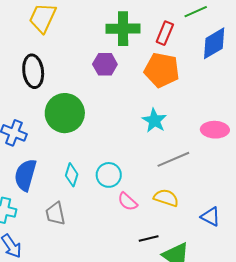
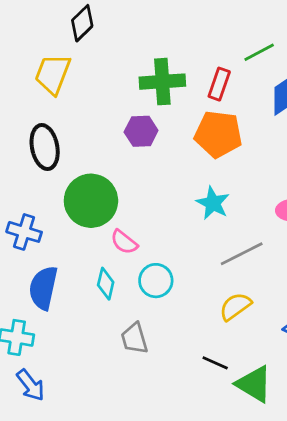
yellow semicircle: (166, 198) -> (235, 306), turned -50
pink semicircle: (128, 202) -> (124, 242), moved
gray trapezoid: (55, 214) -> (134, 338), moved
black line: (149, 239) -> (215, 363), turned 42

